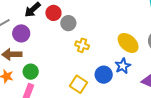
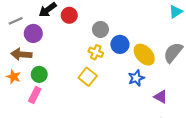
gray circle: (68, 23) -> (100, 29), moved
blue circle: (104, 75) -> (120, 44), moved
yellow square: (78, 84) -> (88, 77), moved

